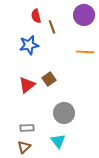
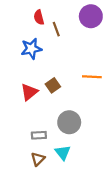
orange line: (85, 52) -> (92, 77), moved
gray rectangle: (27, 128) -> (39, 135), moved
brown triangle: (24, 147) -> (38, 159), moved

